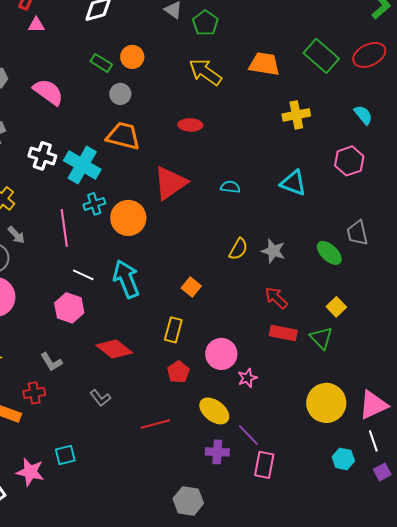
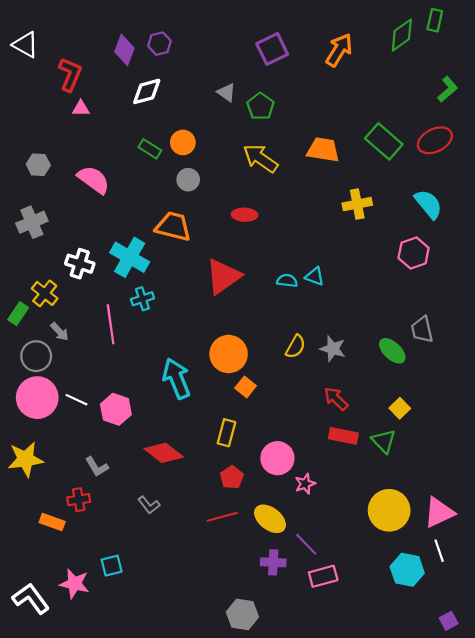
gray circle: (120, 94) -> (188, 180), moved
cyan semicircle: (363, 115) -> (428, 204), size x1.4
white cross: (42, 156) -> (80, 264), moved
cyan triangle: (293, 183) -> (315, 276), moved, size x0.7
orange circle: (128, 218) -> (229, 354), moved
white line: (83, 275) -> (77, 400), moved
red line: (155, 424) -> (222, 517), moved
cyan hexagon: (343, 459) -> (407, 570), size x1.4
pink rectangle: (264, 465) -> (323, 576), turned 64
purple square: (382, 472) -> (449, 621), moved

